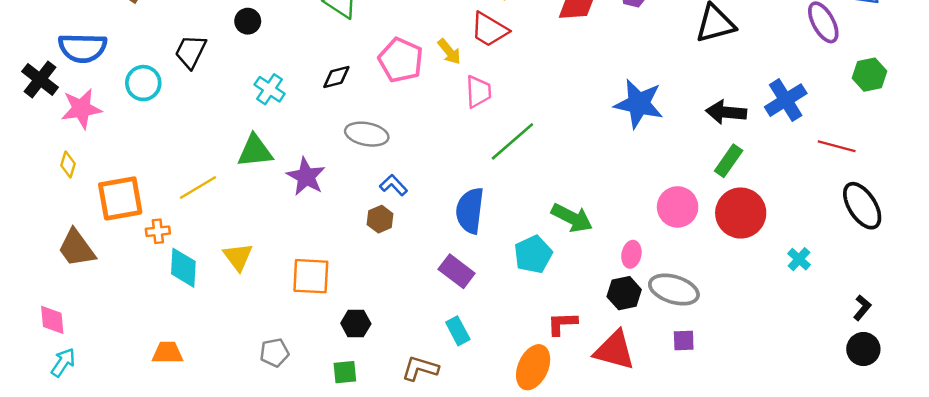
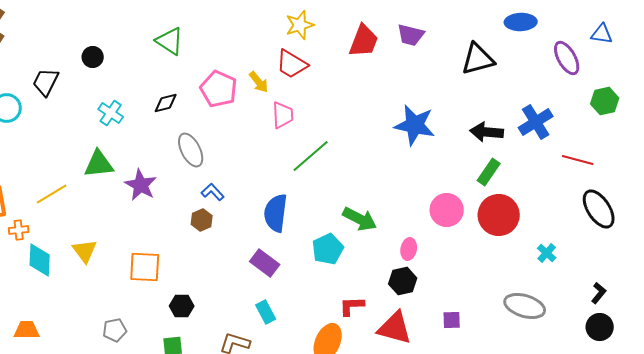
gray ellipse: (367, 134) -> (191, 150), turned 52
gray ellipse: (674, 290) -> (525, 306), moved

